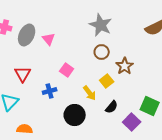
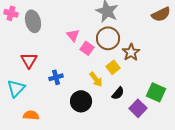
gray ellipse: (27, 35) -> (33, 21), turned -40
pink triangle: (49, 39) -> (73, 35), moved
brown circle: (102, 52) -> (108, 38), size x1.5
pink square: (67, 70) -> (87, 48), moved

